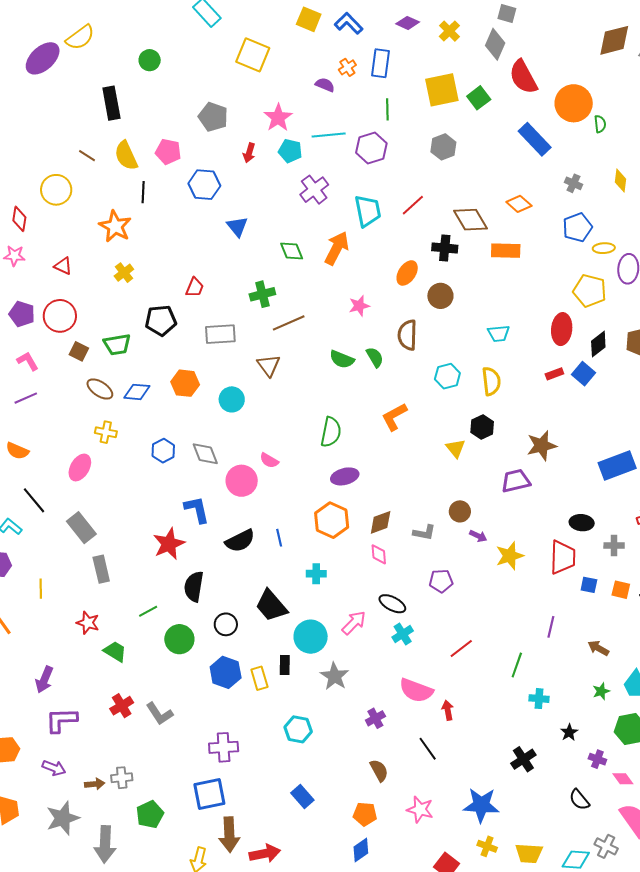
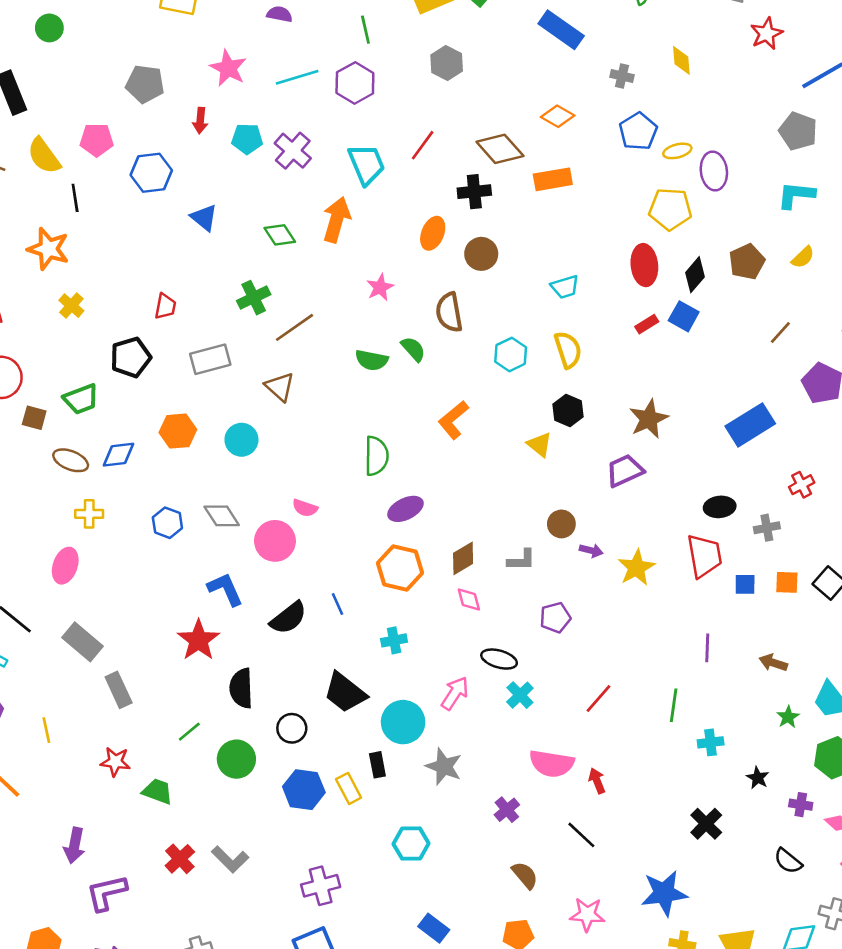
cyan pentagon: (290, 151) -> (247, 139), moved

